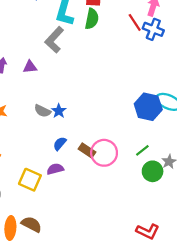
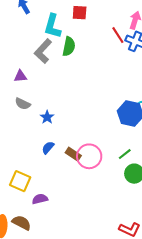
green semicircle: (92, 19) -> (69, 47), moved
gray semicircle: (42, 111) -> (23, 104), moved
purple semicircle: (55, 169) -> (40, 199), moved

